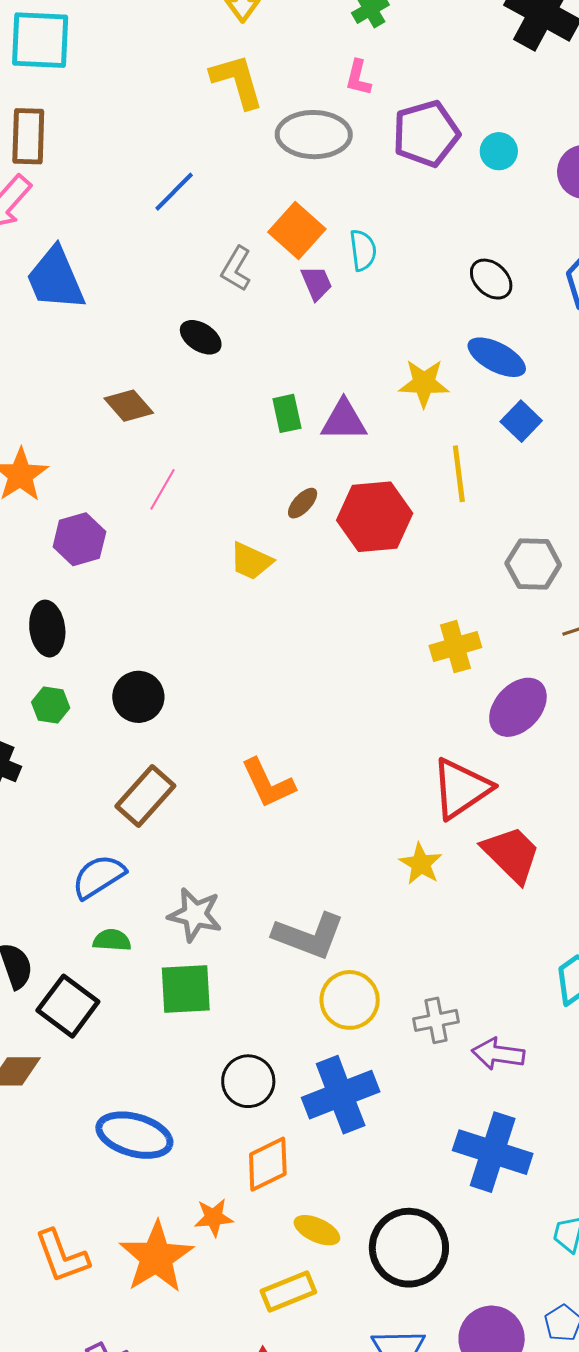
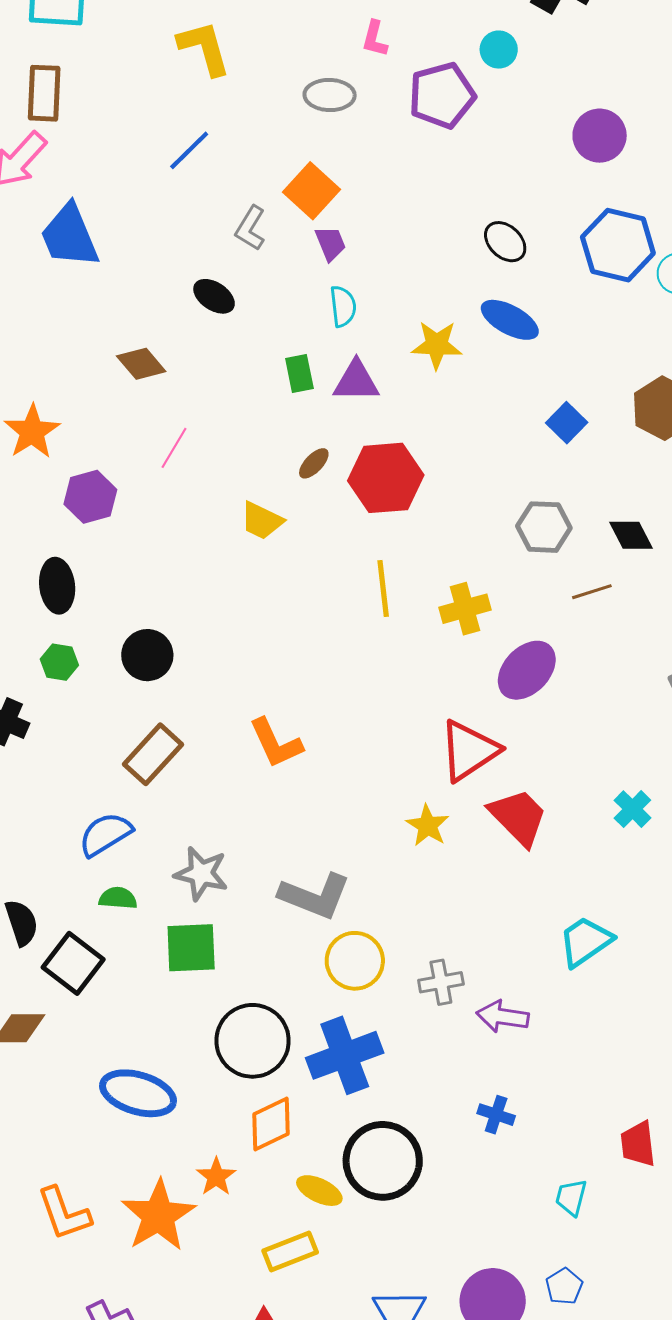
yellow L-shape: (237, 81) -> (204, 48), moved
gray ellipse: (314, 135) -> (330, 95), size x0.7
cyan circle: (499, 151) -> (499, 50), moved
cyan semicircle: (363, 250) -> (343, 306), moved
blue square: (521, 421) -> (567, 423), moved
yellow line: (459, 474) -> (383, 589), moved
black circle: (248, 1081) -> (253, 1041), size x1.4
blue cross: (493, 1152) -> (496, 1115), size x0.5
orange star: (214, 1218) -> (216, 1177), turned -30
black circle: (409, 1248) -> (383, 1161), moved

